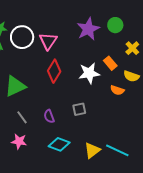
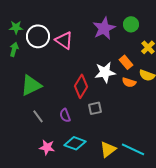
pink triangle: (48, 41) -> (64, 40), turned -30
red diamond: (54, 71) -> (81, 86), moved
orange semicircle: (117, 90) -> (129, 82), moved
pink star: (19, 141) -> (47, 147), moved

